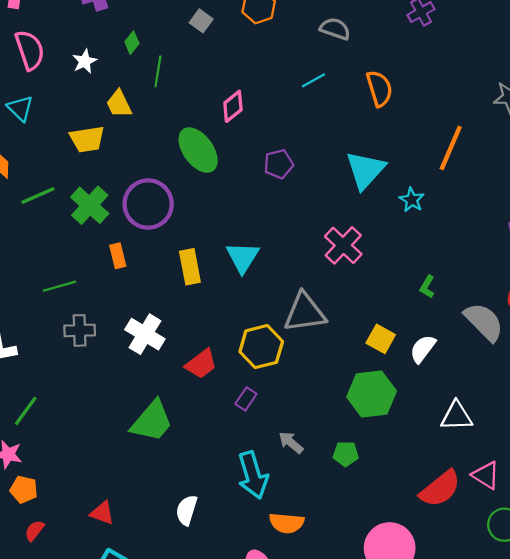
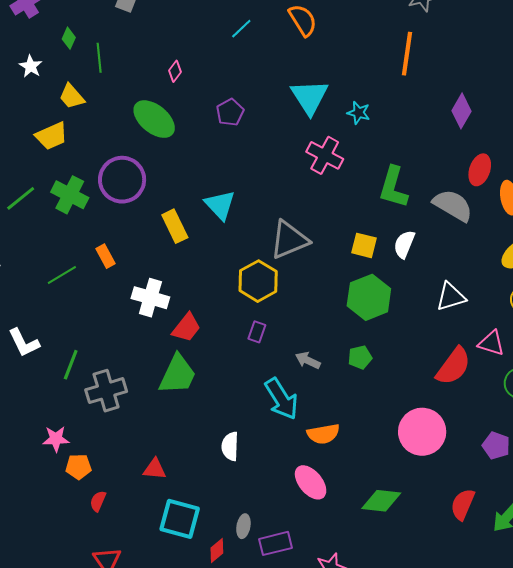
pink diamond: (233, 106) -> (175, 71), size x0.7
orange line: (451, 148) -> (407, 54), moved
pink cross: (343, 245) -> (325, 155), moved
orange rectangle: (118, 256) -> (106, 256), moved
green L-shape: (427, 287) -> (393, 187), size x2.0
gray cross: (80, 330) -> (106, 391), moved, size x1.4
red trapezoid: (201, 364) -> (186, 328), moved
green line: (26, 411) -> (71, 365), moved

